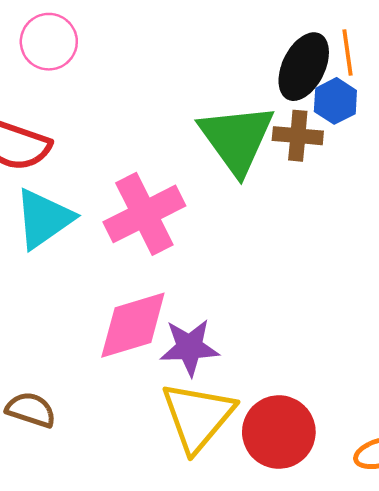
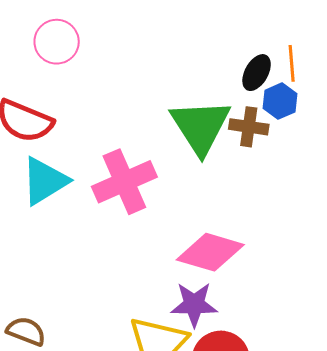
black ellipse: (304, 67) -> (257, 73), size x0.7
pink diamond: (133, 325) -> (210, 252), moved, turned 30
purple star: (190, 347) -> (194, 304), moved

